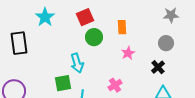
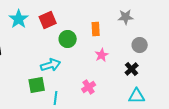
gray star: (171, 15) -> (126, 17), moved
red square: (85, 17) -> (48, 20), moved
cyan arrow: (77, 63) -> (51, 65), turned -90

